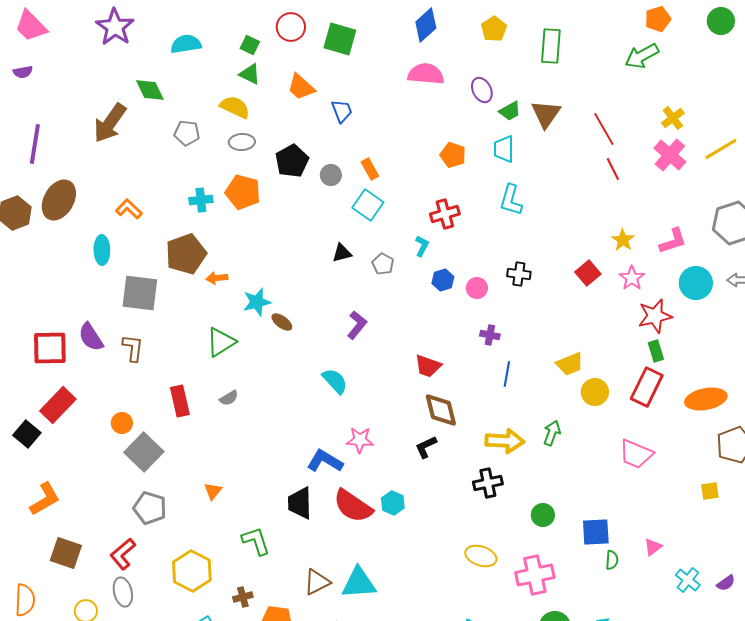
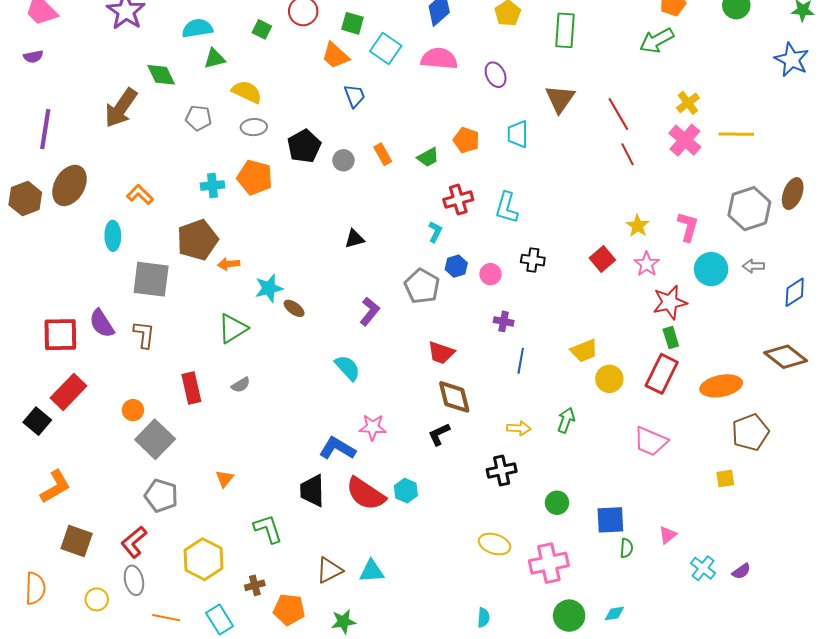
green square: (340, 39) -> (353, 23), size x0.7
green triangle: (250, 74) -> (215, 59), moved, turned -40
orange trapezoid: (301, 87) -> (335, 56), moved
green trapezoid: (510, 111) -> (428, 157), moved
yellow line: (721, 149) -> (736, 134), turned 32
cyan L-shape: (511, 200) -> (507, 208), moved
cyan square: (368, 205) -> (386, 49), moved
pink L-shape: (673, 241) -> (688, 227), turned -56
gray pentagon: (383, 264) -> (422, 286), moved, size x1.6
yellow arrow: (505, 441) -> (519, 428), size x0.6
cyan triangle: (359, 583) -> (372, 571), size x0.7

